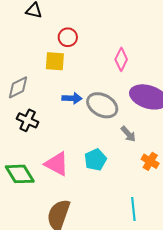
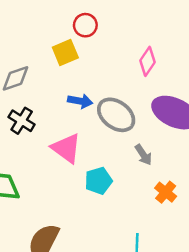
yellow square: (55, 61) -> (65, 52), turned -35
pink triangle: (57, 164) -> (66, 148), moved

